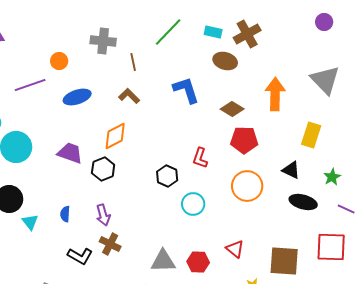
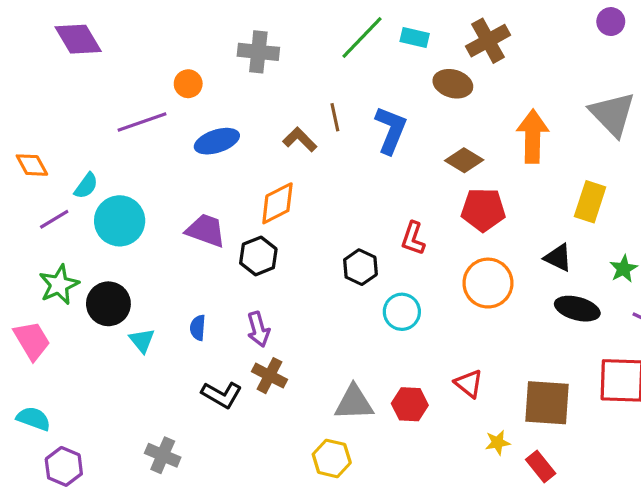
cyan rectangle: (213, 32) -> (415, 37), moved
brown line: (133, 62) -> (335, 117), moved
blue L-shape: (186, 90) -> (391, 130), turned 40

